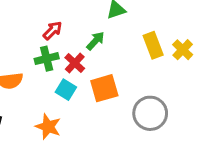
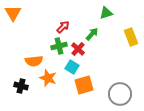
orange square: (104, 88) -> (84, 85), moved
gray circle: (150, 113) -> (120, 94), moved
orange star: (48, 127) -> (48, 78), moved

